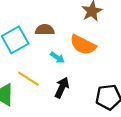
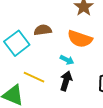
cyan arrow: (57, 58) -> (67, 60), moved

